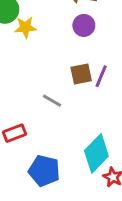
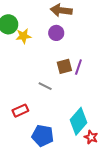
purple circle: (84, 25) -> (56, 33), moved

